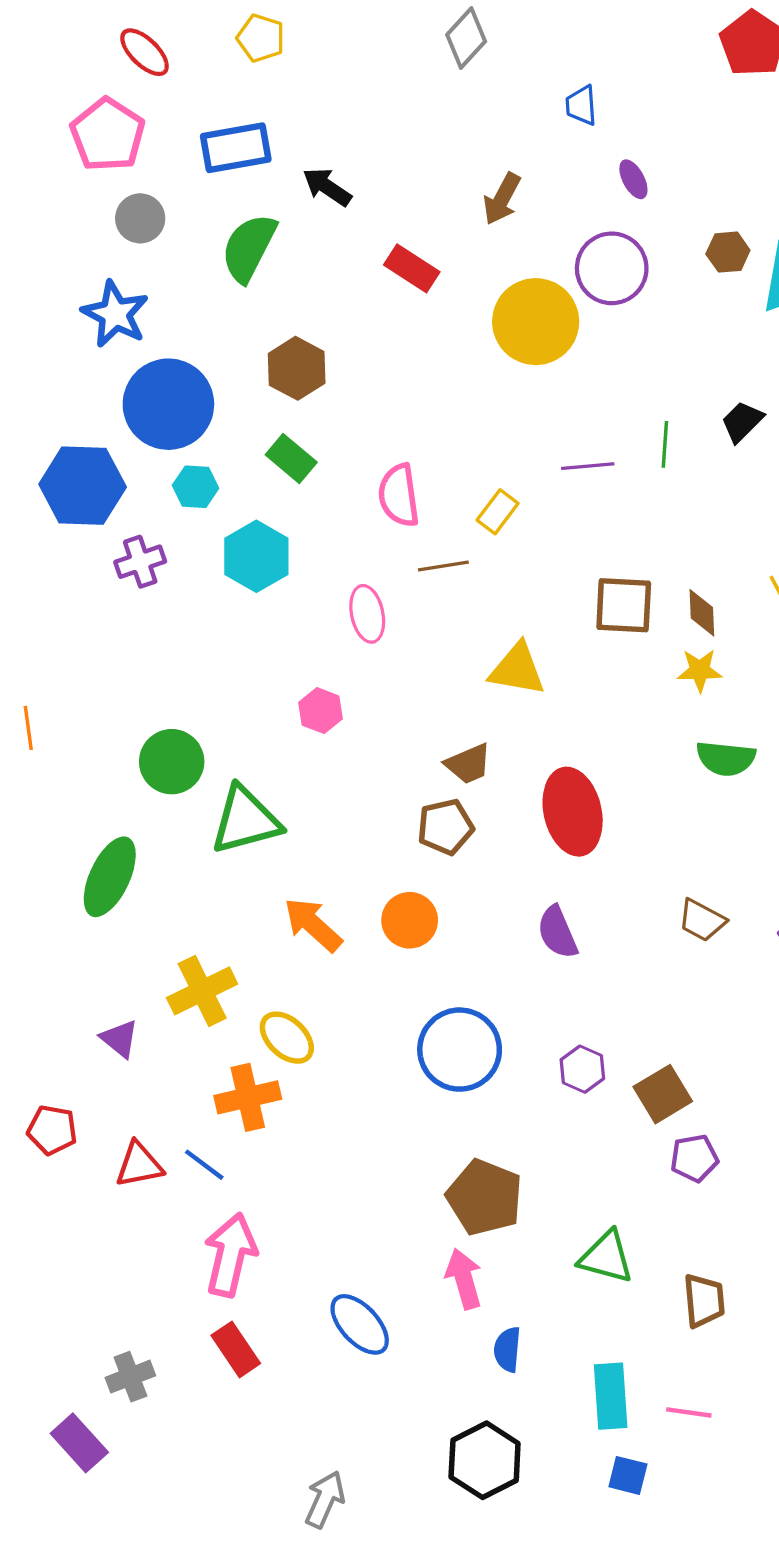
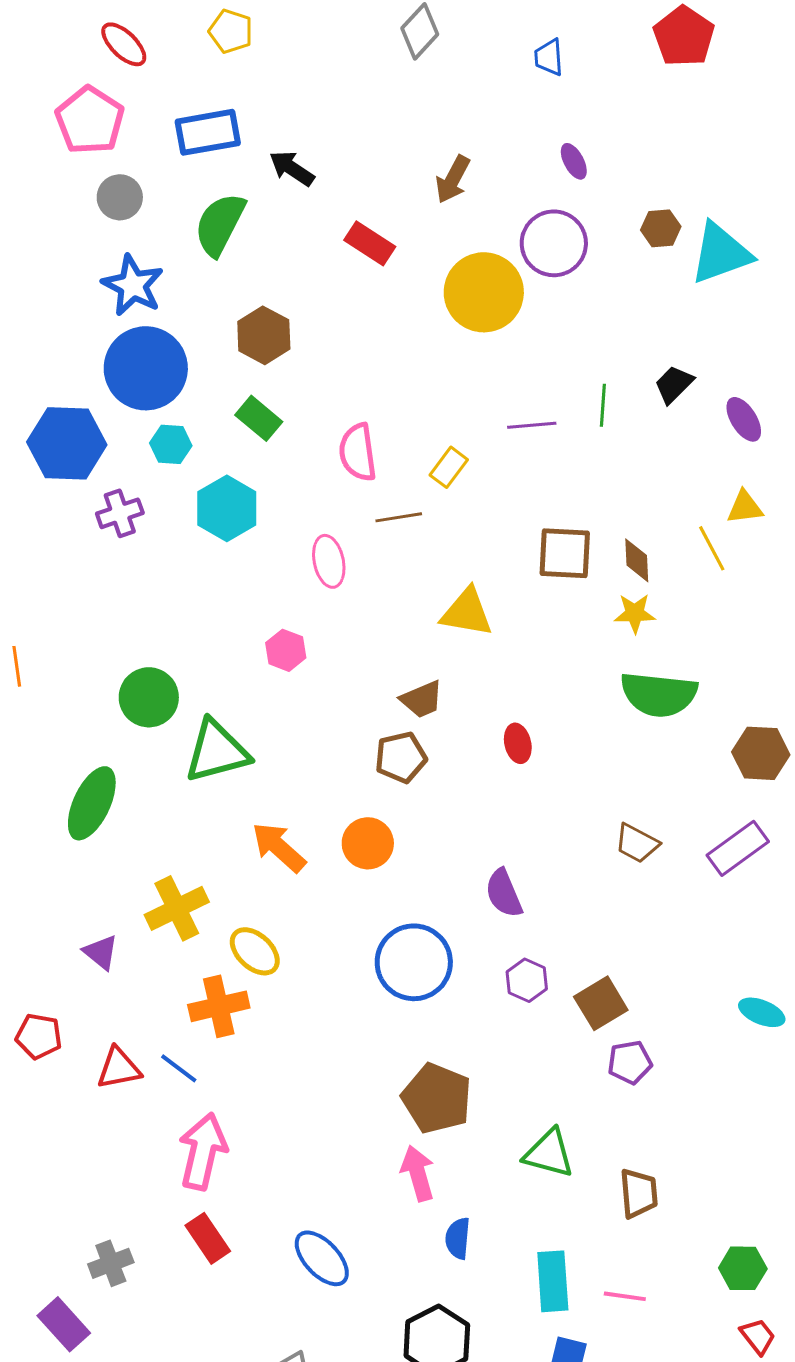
blue trapezoid: (581, 105) -> (549, 57), moved
blue star: (115, 314) -> (133, 285), moved
green semicircle: (726, 758) -> (659, 694), size x1.4
red ellipse: (573, 812) -> (518, 743), size x0.5
purple semicircle: (557, 932) -> (504, 893), moved
blue ellipse: (360, 1324) -> (322, 1258), moved

